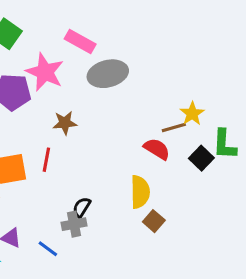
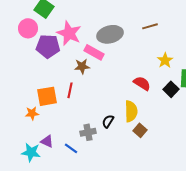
pink rectangle: (80, 41) -> (94, 52), moved
brown line: (174, 127) -> (150, 26), moved
black semicircle: (82, 207) -> (108, 121), moved

